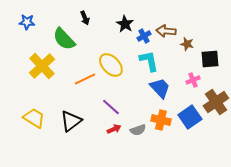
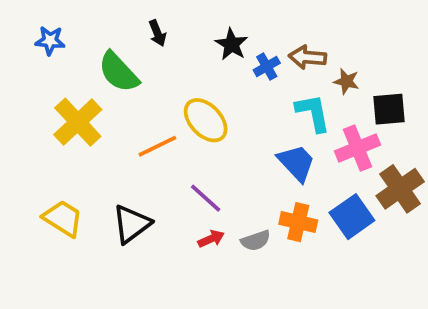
cyan L-shape: (149, 61) -> (313, 113), moved
pink cross: (193, 80) -> (357, 148), size x1.6

